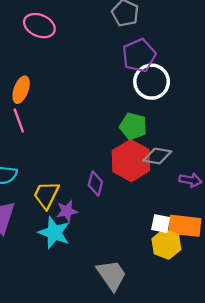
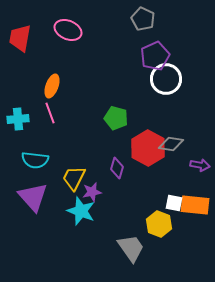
green pentagon: (133, 126) -> (116, 118), moved
yellow hexagon: (166, 244) -> (159, 224), moved

